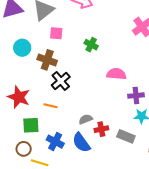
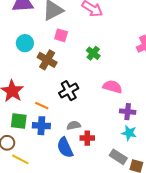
black cross: (61, 81) -> (69, 91), moved
gray rectangle: (126, 136) -> (118, 157), moved
blue cross: (55, 142) -> (41, 126), moved, turned -36

